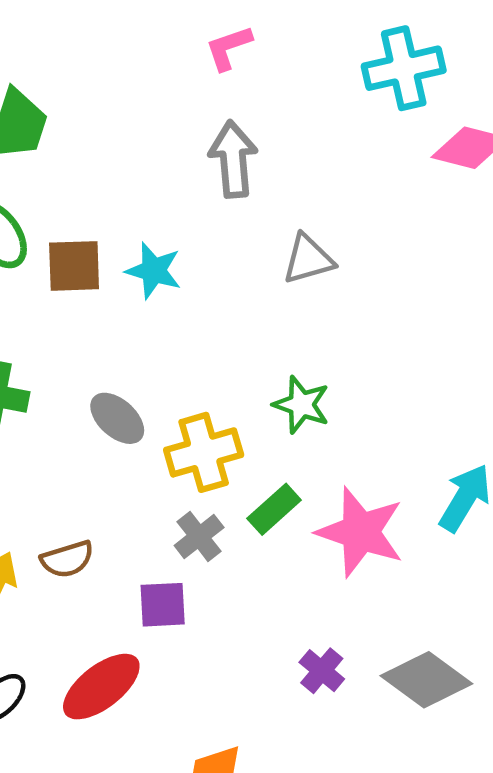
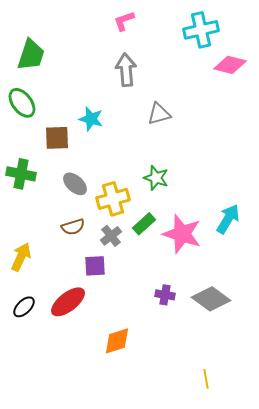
brown square: (74, 266) -> (57, 138), moved
brown semicircle: (67, 559) -> (73, 227), moved
purple cross: (322, 671) -> (165, 295), turned -30

